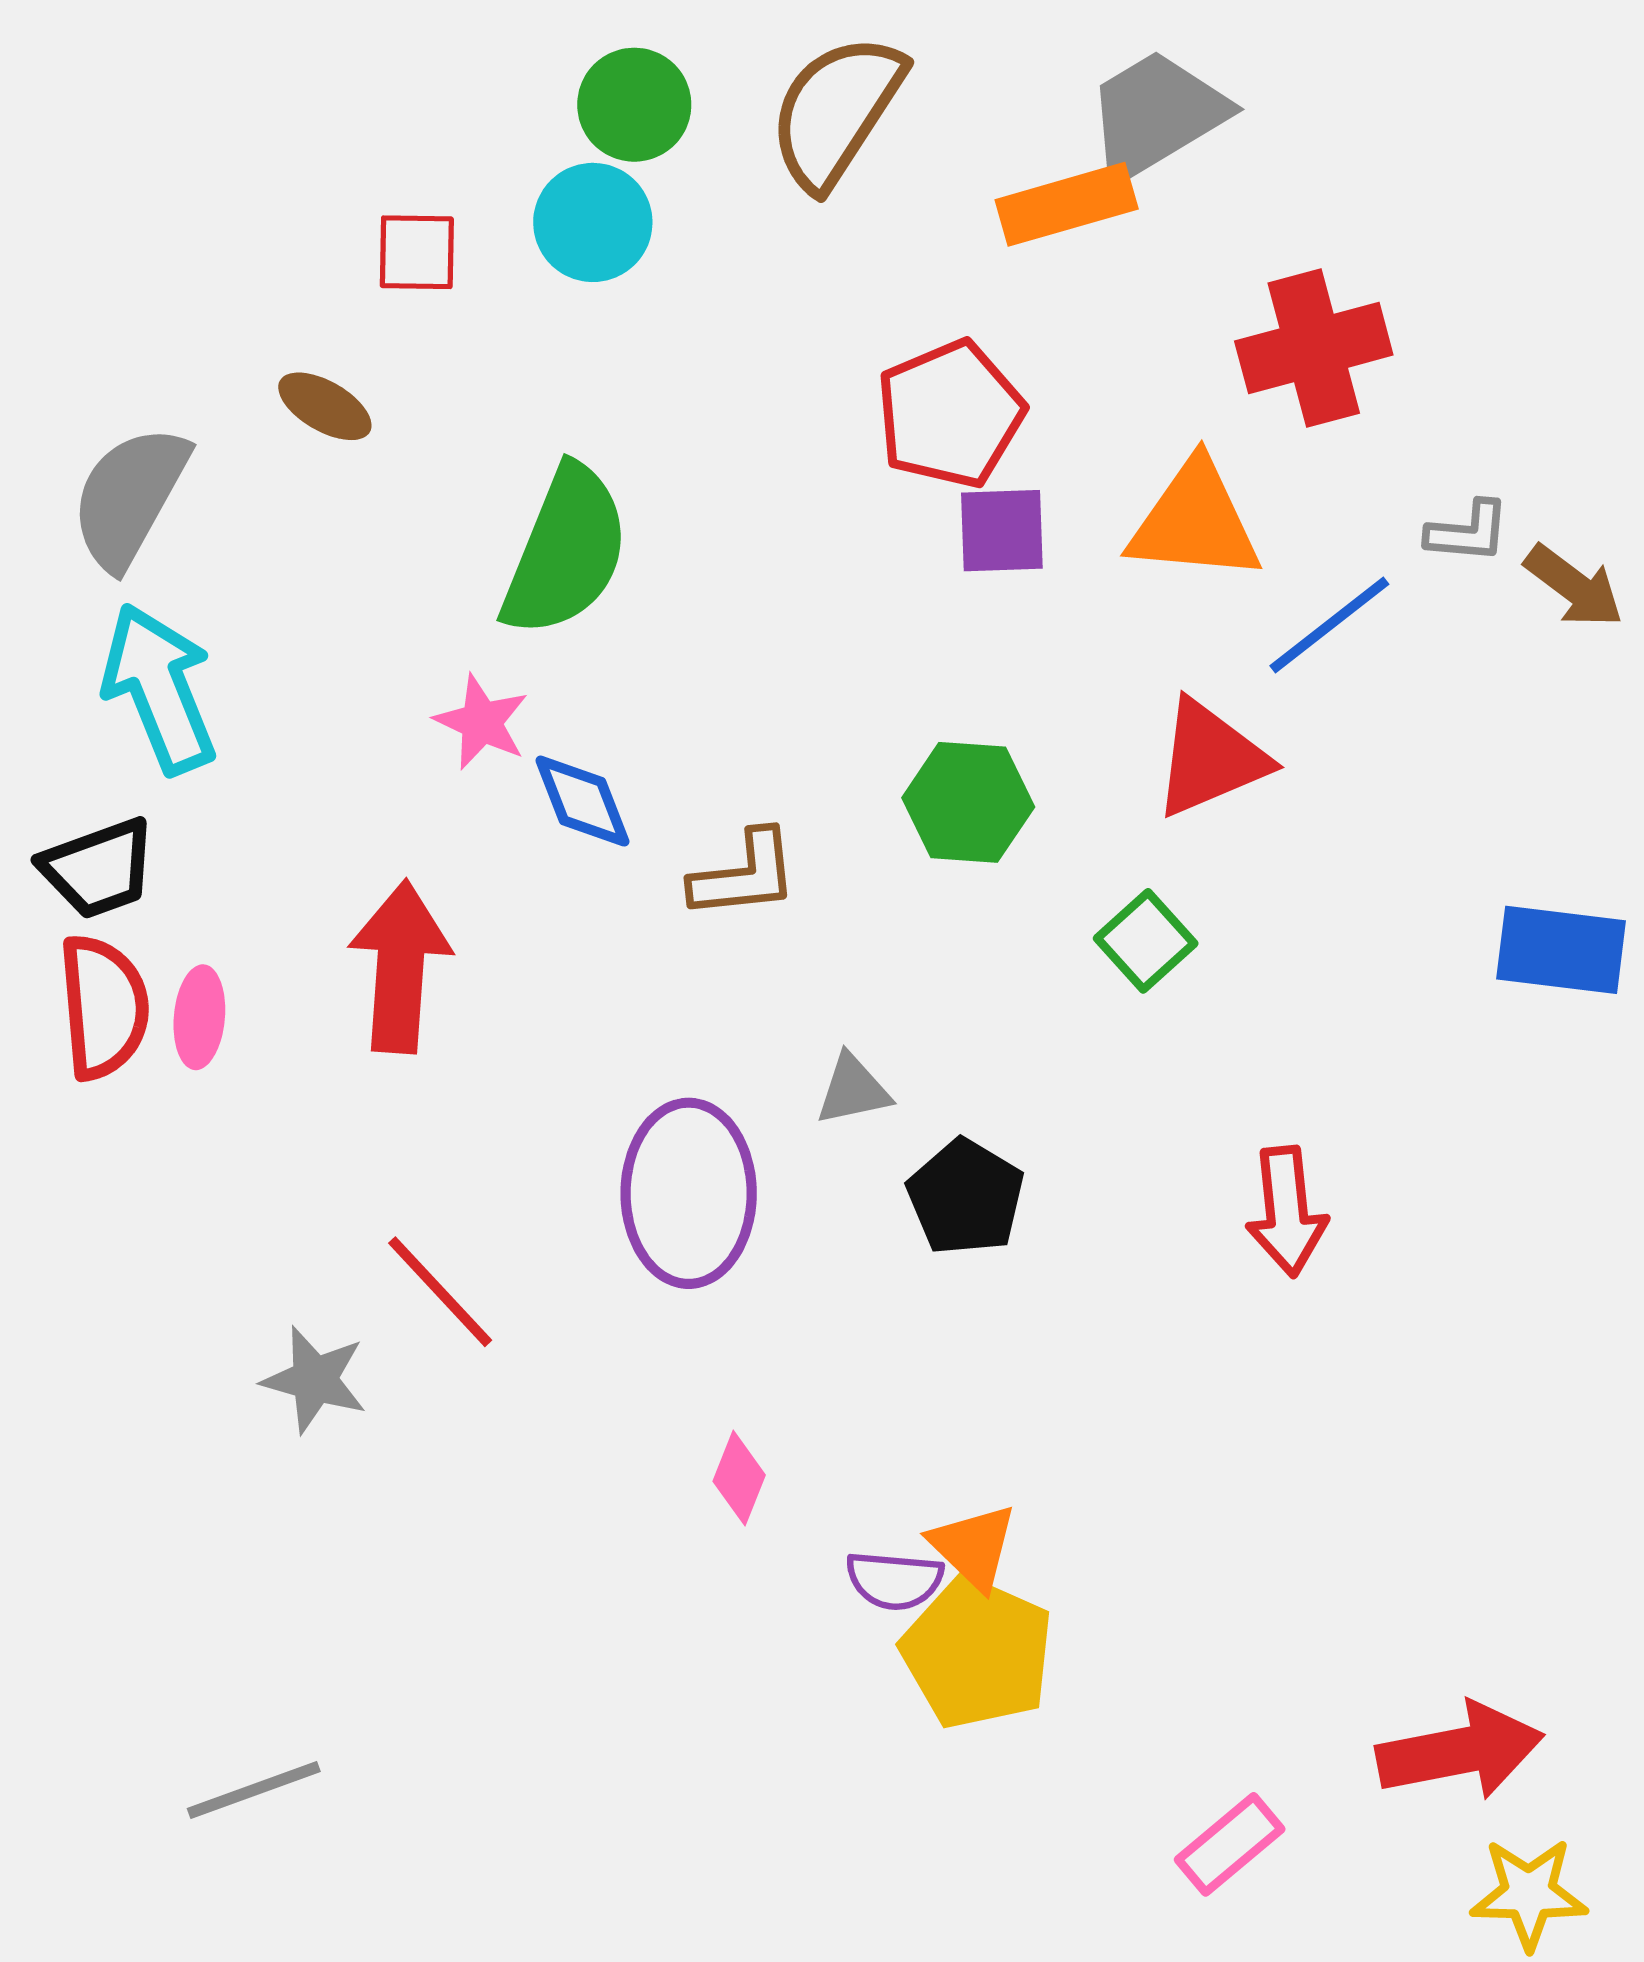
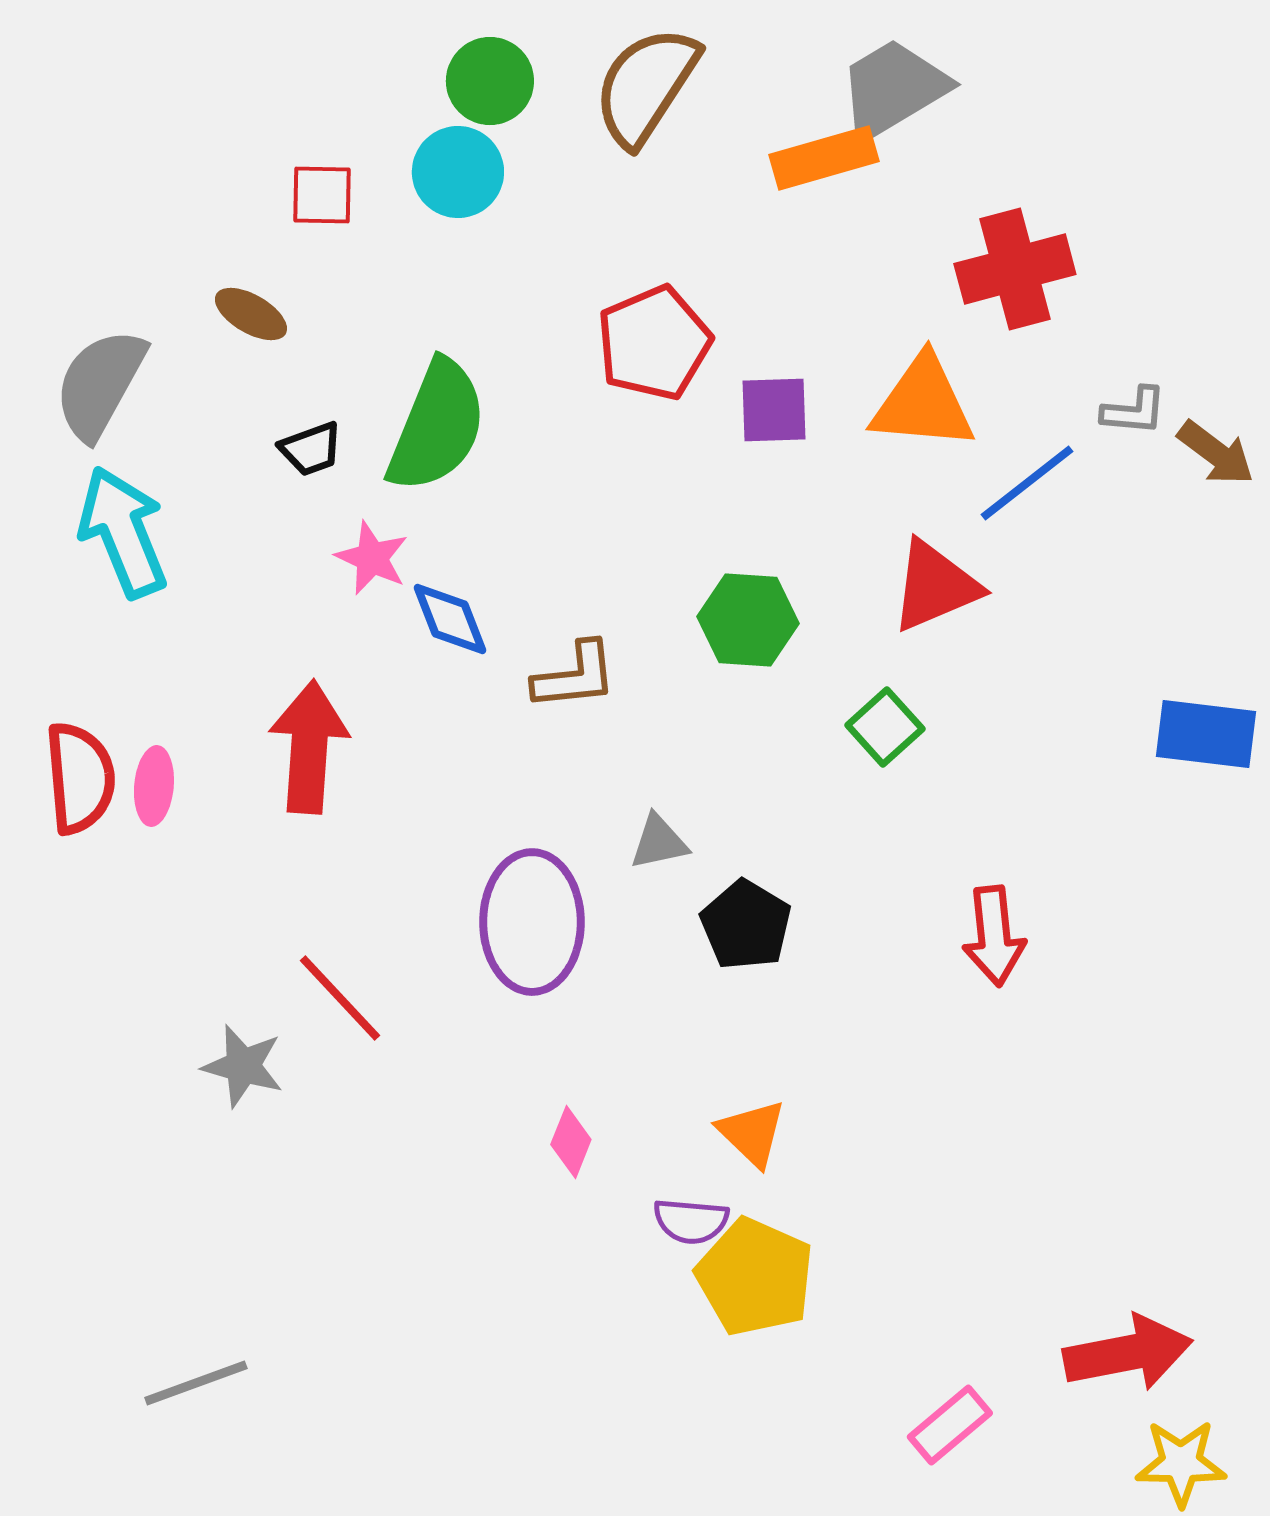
red pentagon: (950, 414) -> (654, 343), moved
black trapezoid: (98, 868) -> (311, 449), moved, size x0.7
orange triangle: (973, 1547) -> (752, 1133), moved

